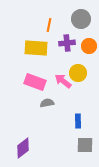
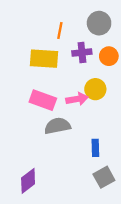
pink arrow: (63, 81) -> (77, 99), turned 132
gray semicircle: (47, 103) -> (57, 126), size x1.5
gray square: (85, 145) -> (104, 177), turned -30

